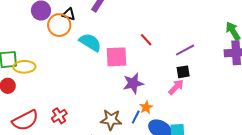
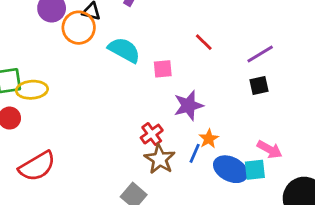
pink square: (117, 57) -> (163, 69), size x0.6
pink arrow: (176, 87) -> (270, 149), moved, turned 78
red cross: (59, 116) -> (152, 134), moved
brown star: (111, 120) -> (160, 159), turned 30

